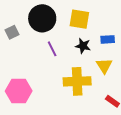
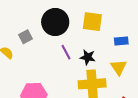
black star: (83, 46) -> (88, 57), moved

